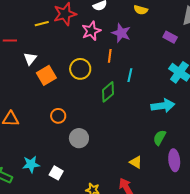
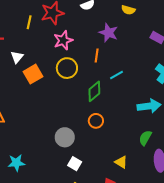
yellow line: (42, 24) -> (29, 22), turned -64
pink star: (91, 31) -> (63, 40), moved
cyan line: (130, 75) -> (116, 75), turned 48
orange circle: (58, 116) -> (96, 121), moved
white square: (56, 173) -> (75, 164), moved

